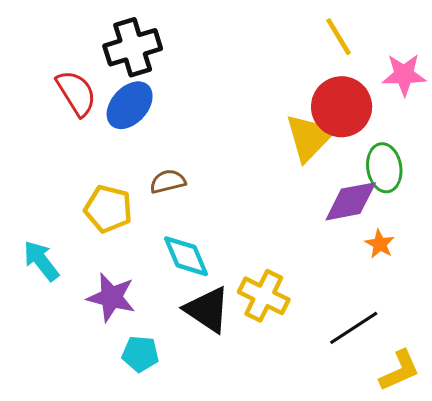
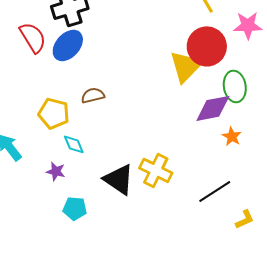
cyan diamond: (186, 256) -> (74, 144), moved, size x0.7
purple star: (111, 297) -> (56, 171), size x0.6
yellow L-shape: (399, 371) -> (245, 219), size x0.7

